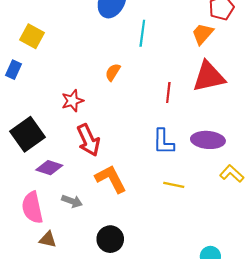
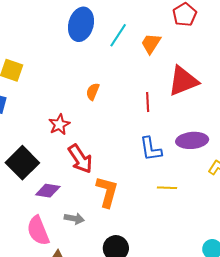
cyan line: (142, 33) -> (118, 35), moved, turned 35
orange trapezoid: (203, 34) -> (151, 44), moved
orange L-shape: (111, 179) -> (107, 192), turned 52

